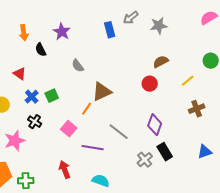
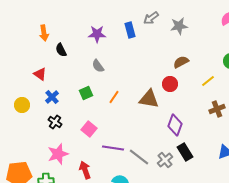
purple star: (62, 32) -> (97, 34), moved, turned -30
brown triangle: (102, 92) -> (149, 99), moved, turned 35
green square: (52, 96) -> (86, 93), moved
orange line: (87, 109) -> (114, 97), moved
gray line: (119, 132) -> (139, 157), moved
pink star: (15, 141) -> (58, 154), moved

